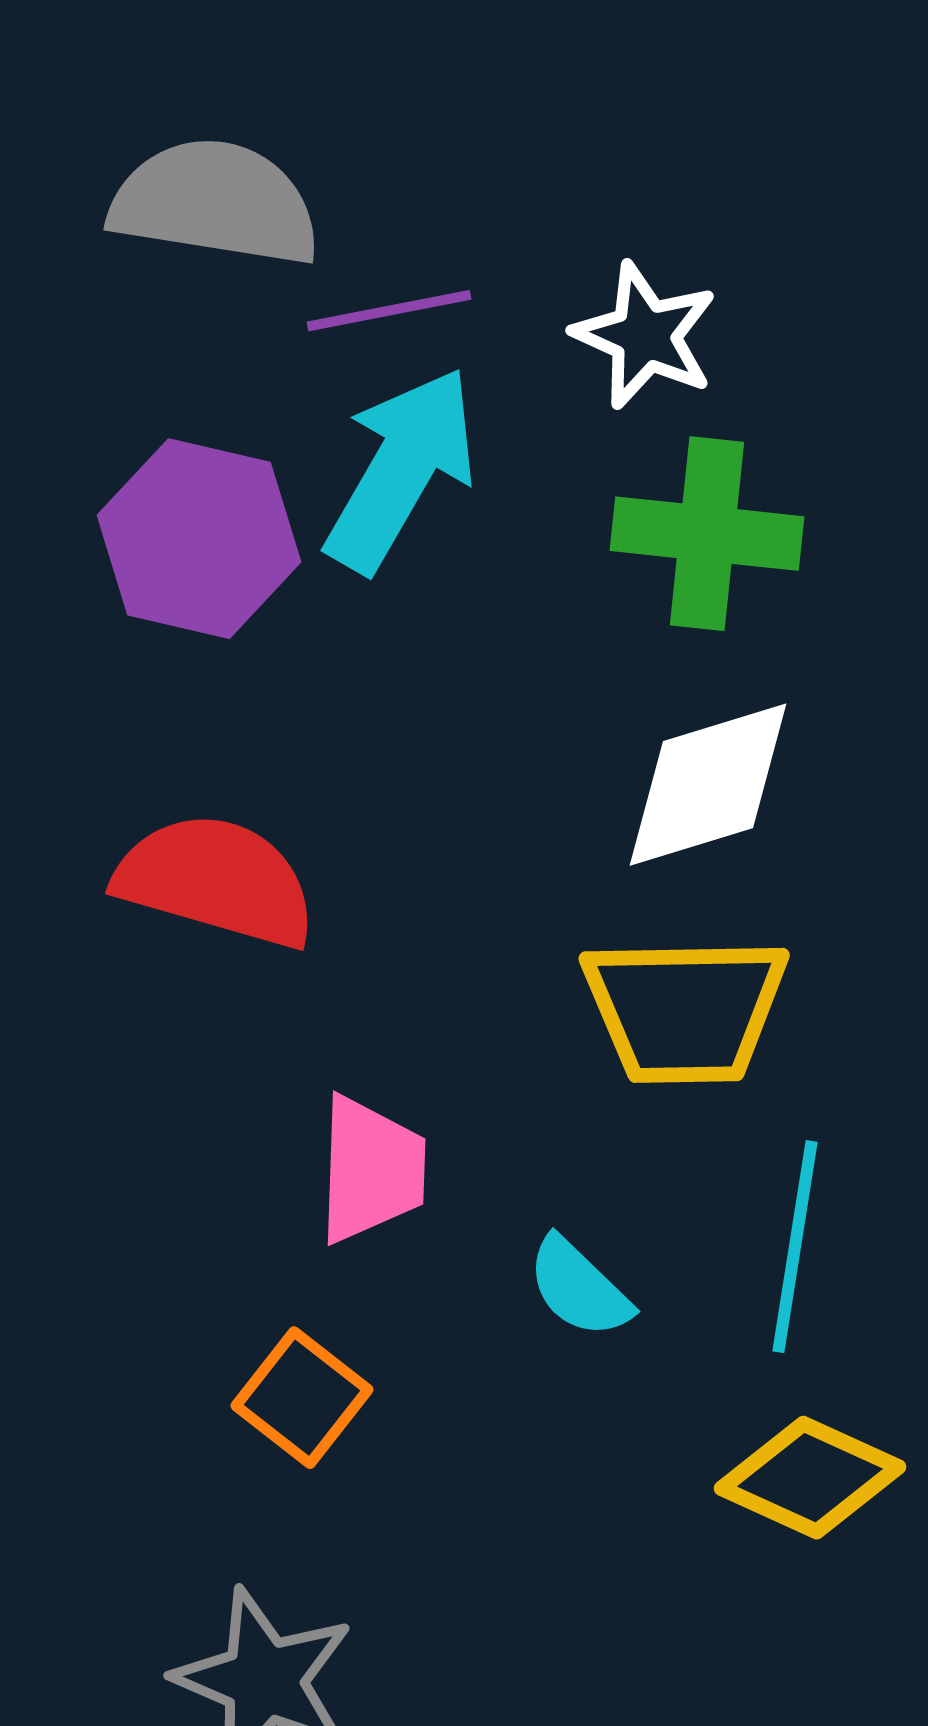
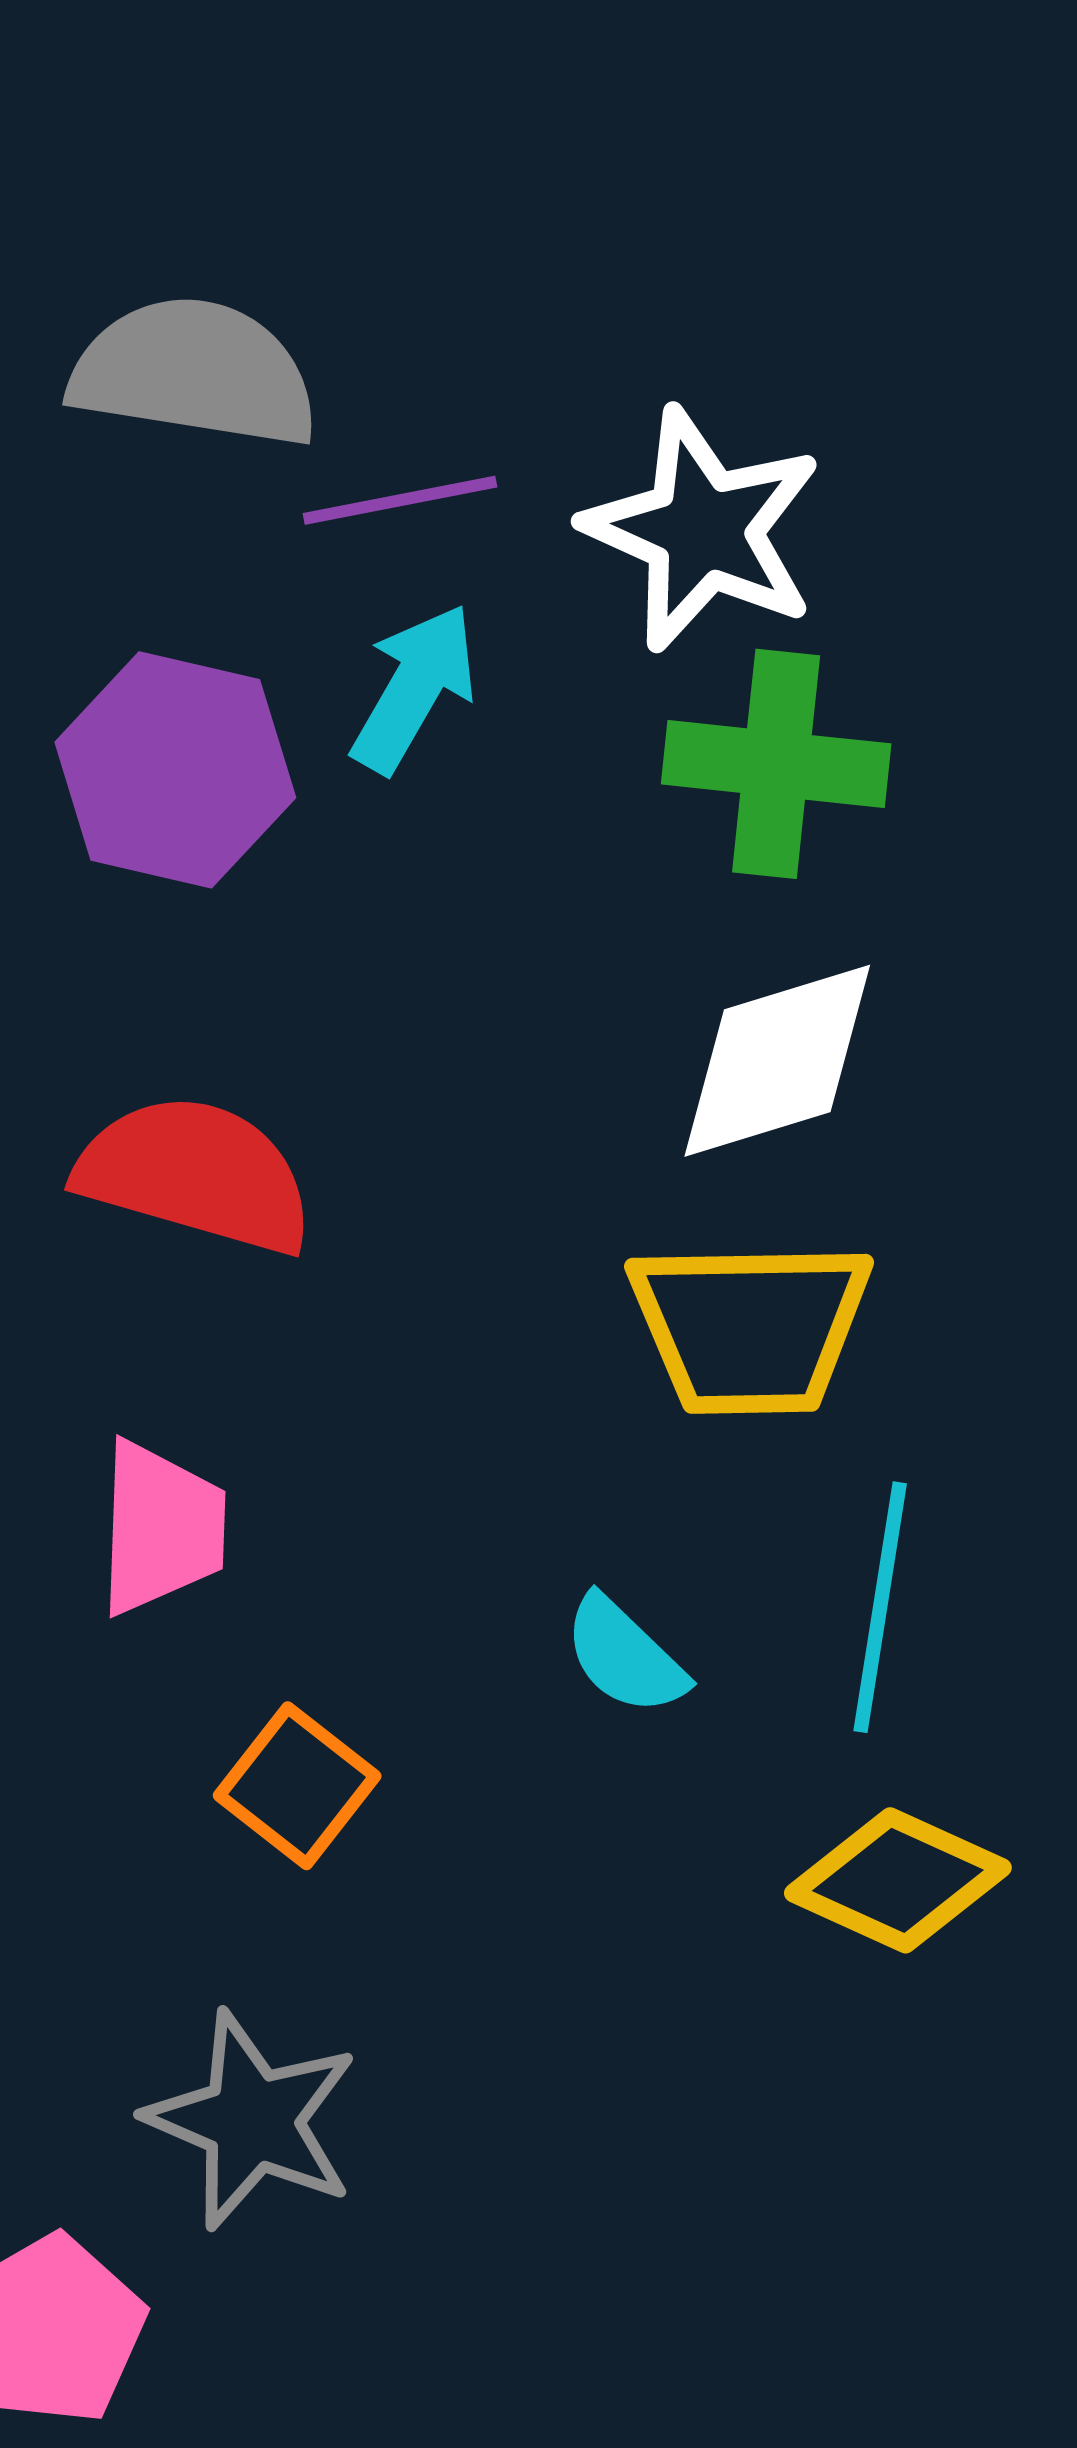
white star: (645, 336) -> (703, 530), size x1.4
cyan arrow: (401, 470) -> (414, 688), size x0.7
pink trapezoid: (371, 1170) -> (161, 1528), moved

